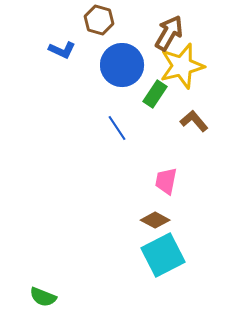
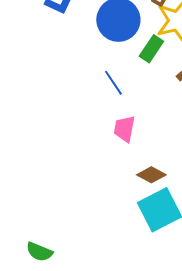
pink trapezoid: (166, 181) -> (124, 129), moved

